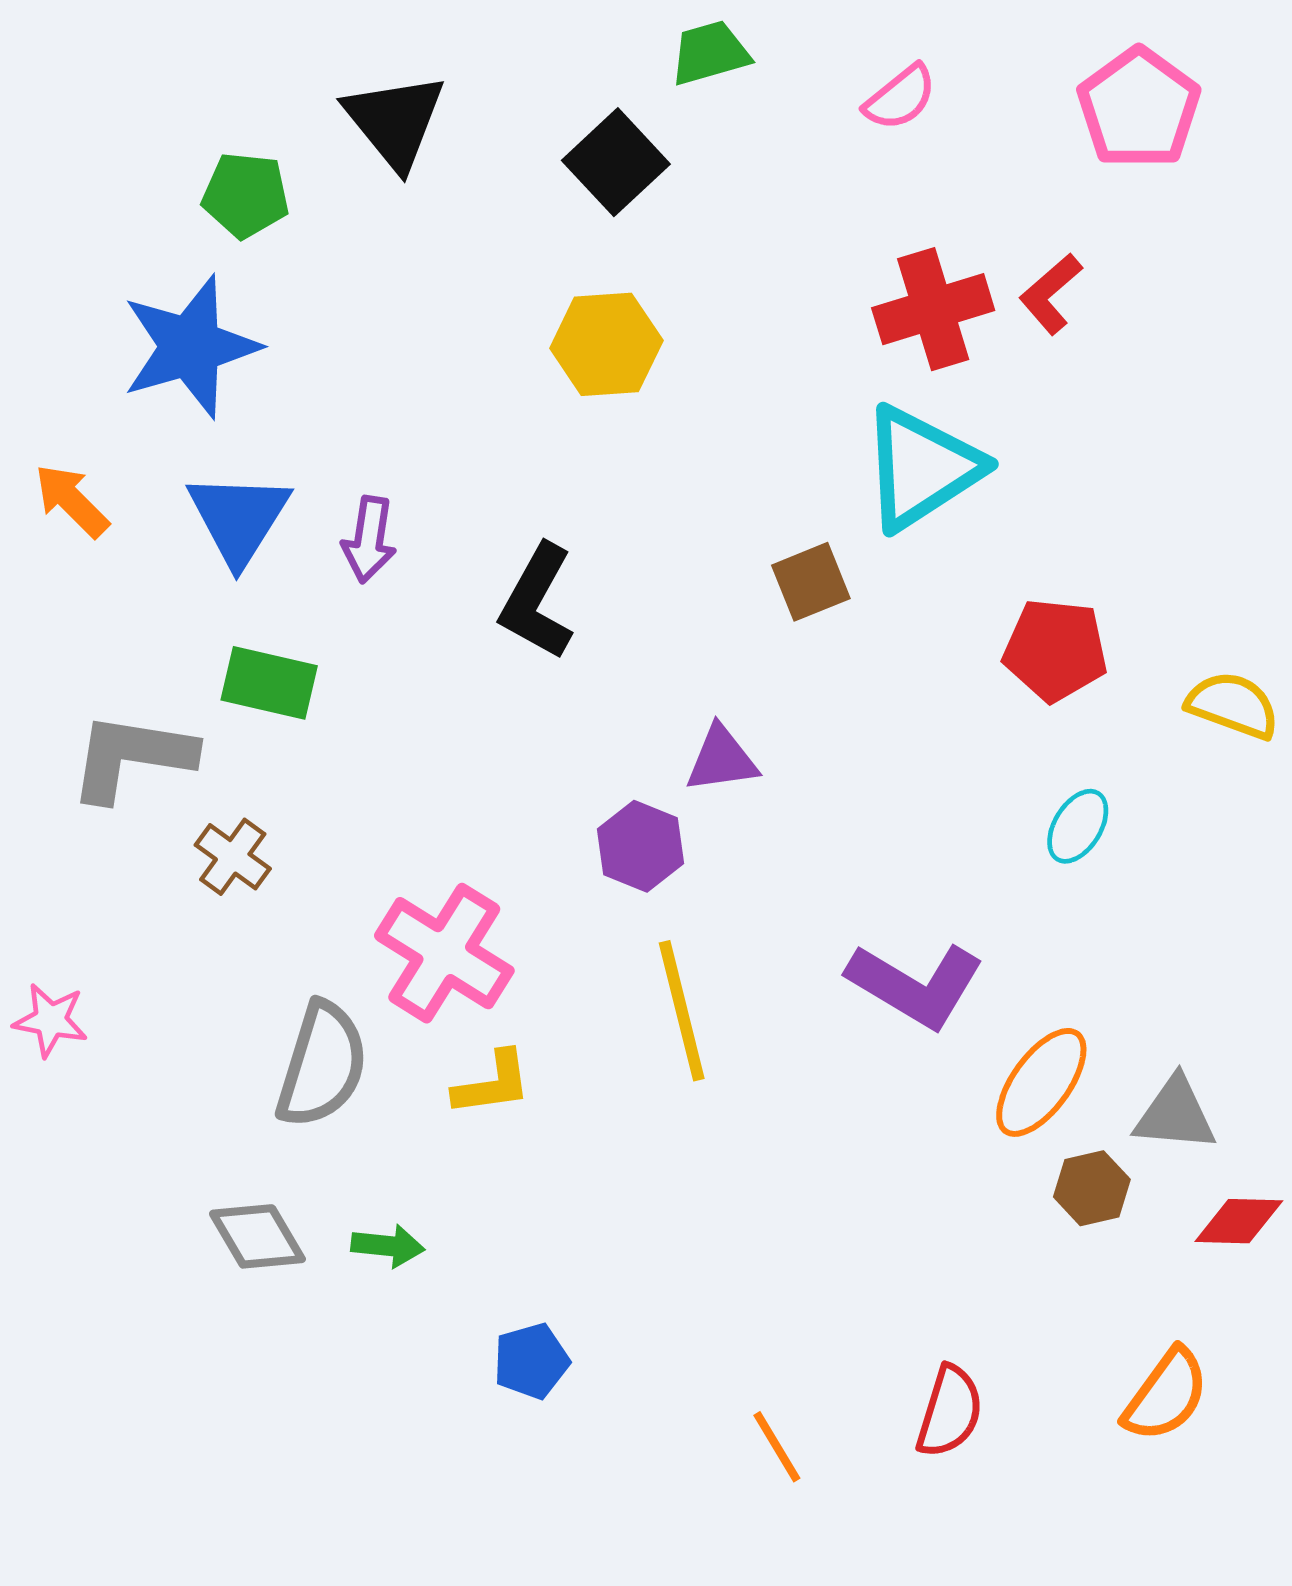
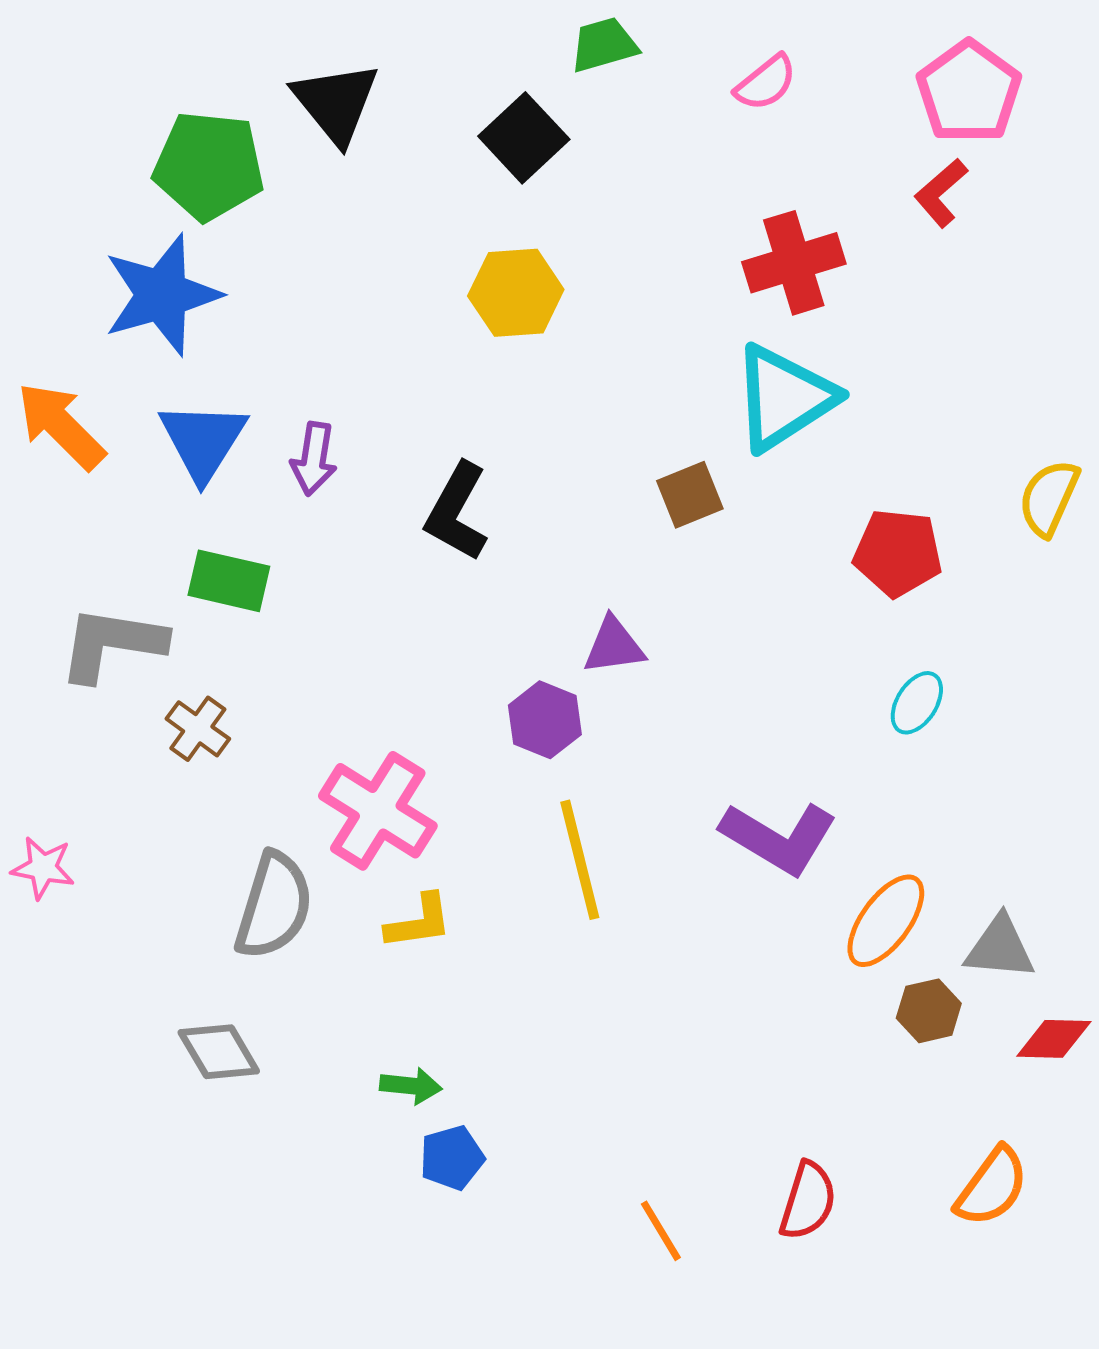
green pentagon: (246, 195) -> (209, 166), size x1.5
red L-shape: (1051, 294) -> (941, 193), moved
orange arrow: (72, 501) -> (61, 426), size x1.4
yellow semicircle: (1233, 705) -> (1049, 498), moved, turned -86
green arrow: (388, 1246) -> (411, 1086), moved

